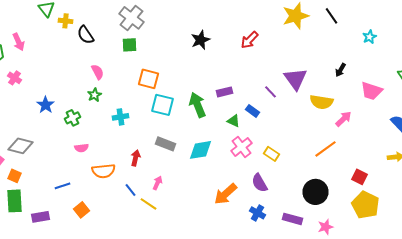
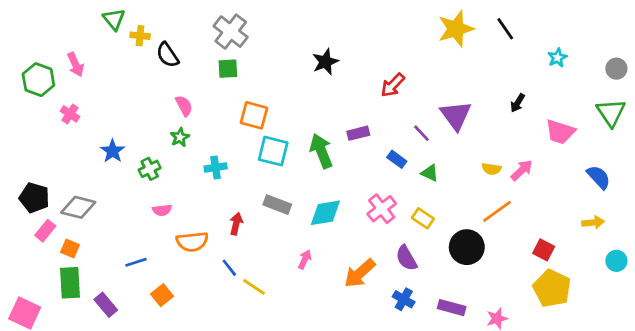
red arrow: (250, 40) -> (393, 85), moved
yellow semicircle: (322, 102) -> (492, 169), moved, size x0.6
green triangle: (234, 121) -> (430, 173), moved
pink arrow: (158, 183) -> (305, 259), moved
black circle: (316, 192) -> (467, 247), moved
purple rectangle: (40, 217) -> (106, 305), turned 60

